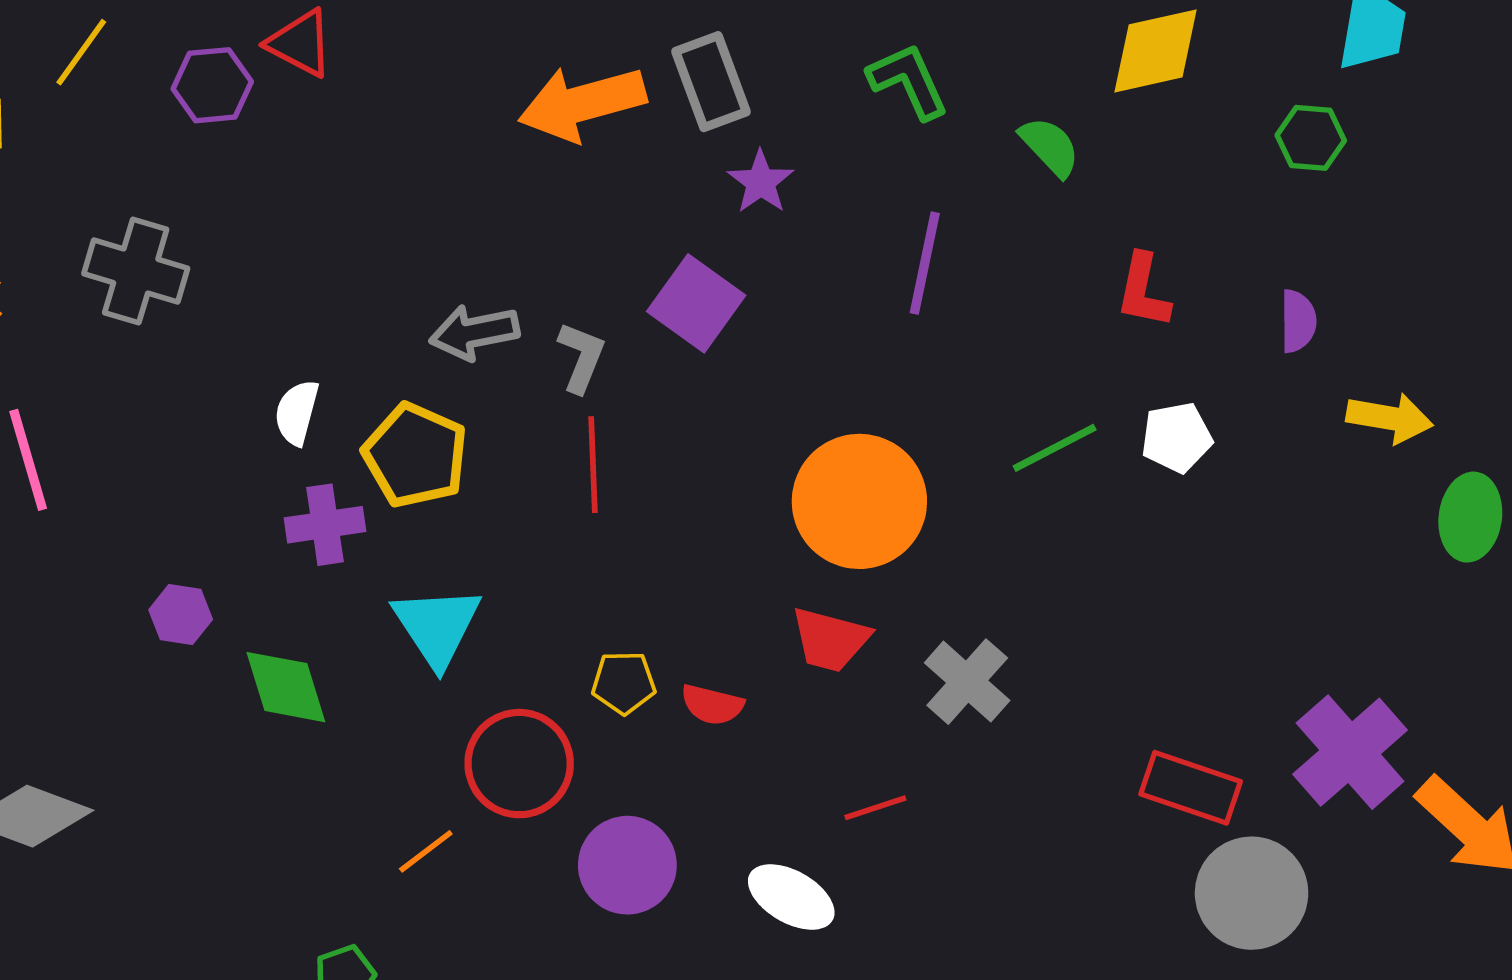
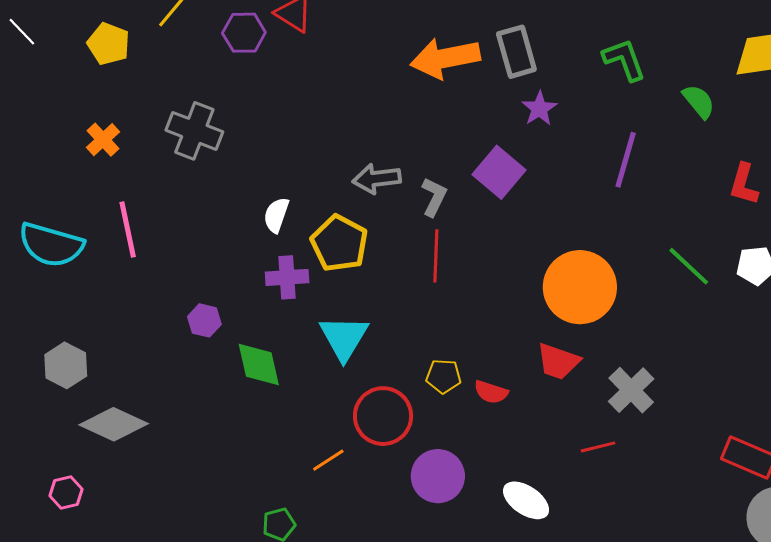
green line: (1055, 448) -> (689, 266), turned 66
red line: (875, 808) -> (598, 447), moved

